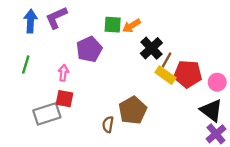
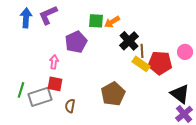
brown line: (167, 60) -> (142, 51), turned -32
green line: (26, 65) -> (21, 90), moved
pink circle: (217, 82) -> (185, 52), moved
brown semicircle: (108, 124) -> (70, 106), moved

